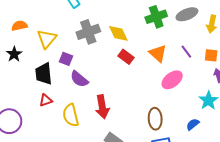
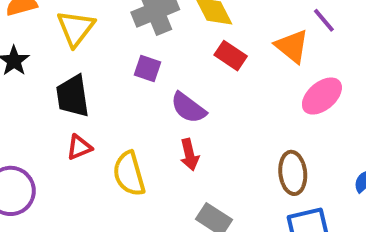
purple line: (186, 52) -> (324, 20), moved
purple square: (66, 59) -> (148, 69), moved
purple semicircle: (79, 79) -> (188, 108), moved
red arrow: (102, 107) -> (189, 155), size x0.7

